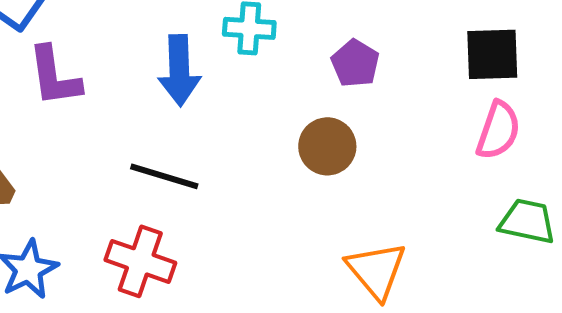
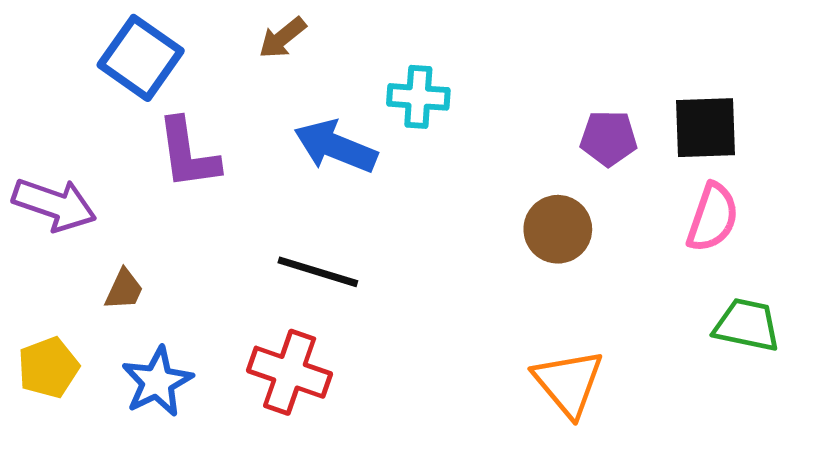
purple pentagon: (355, 63) -> (609, 138), moved, turned -30
blue arrow: (179, 70) -> (336, 147), turned 114
brown circle: (327, 146) -> (558, 229), moved

